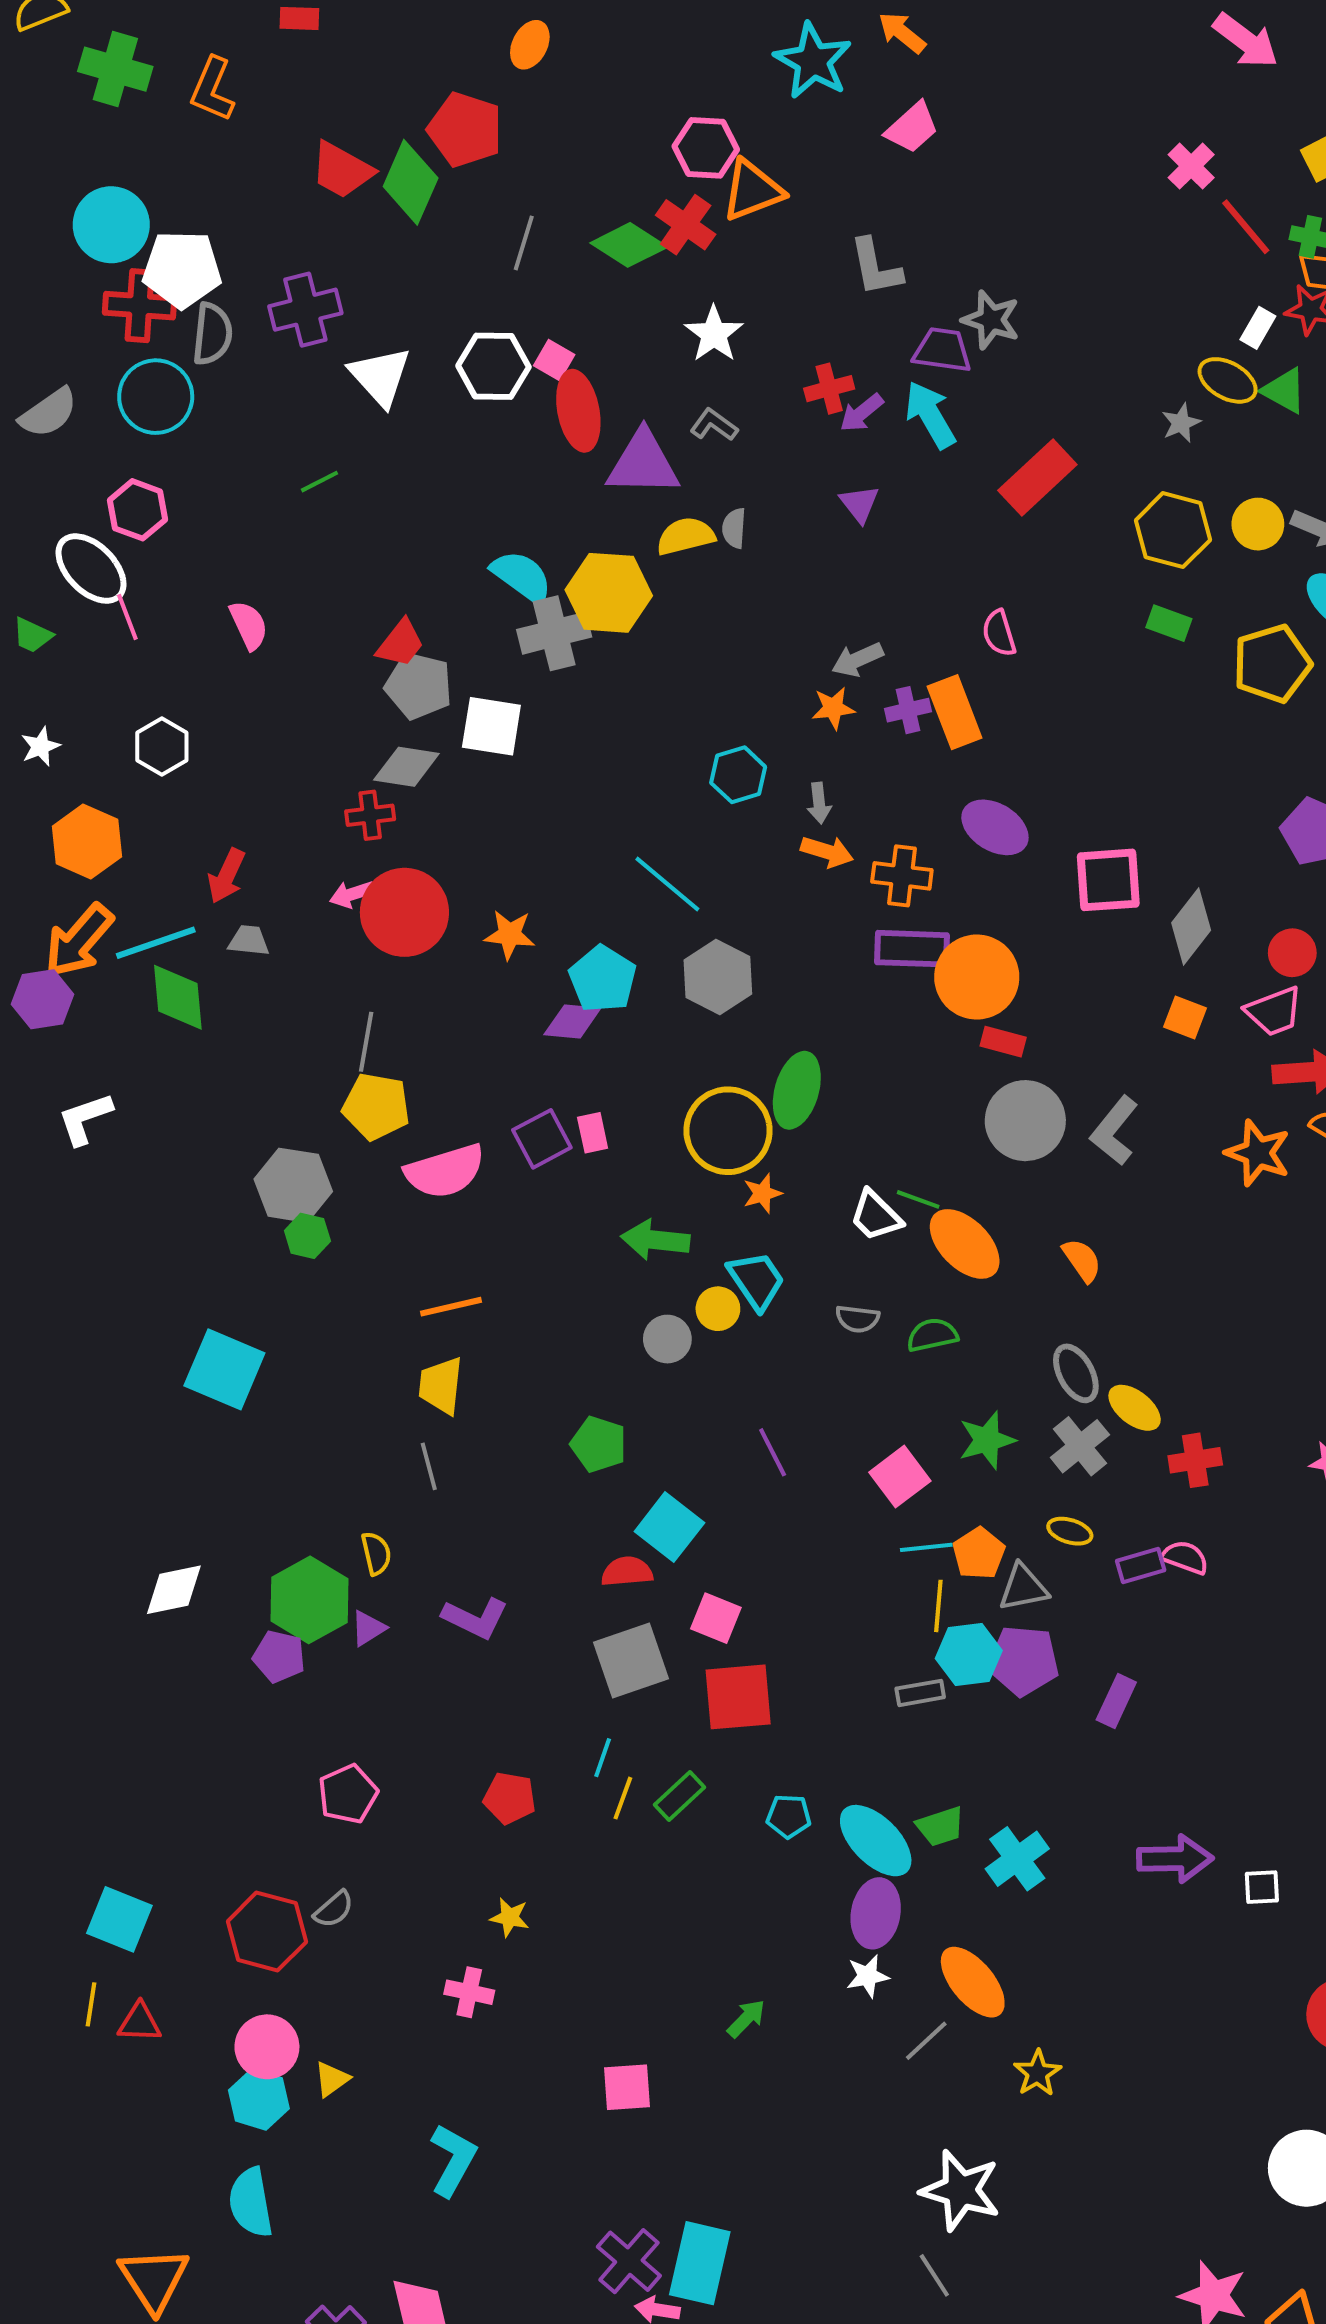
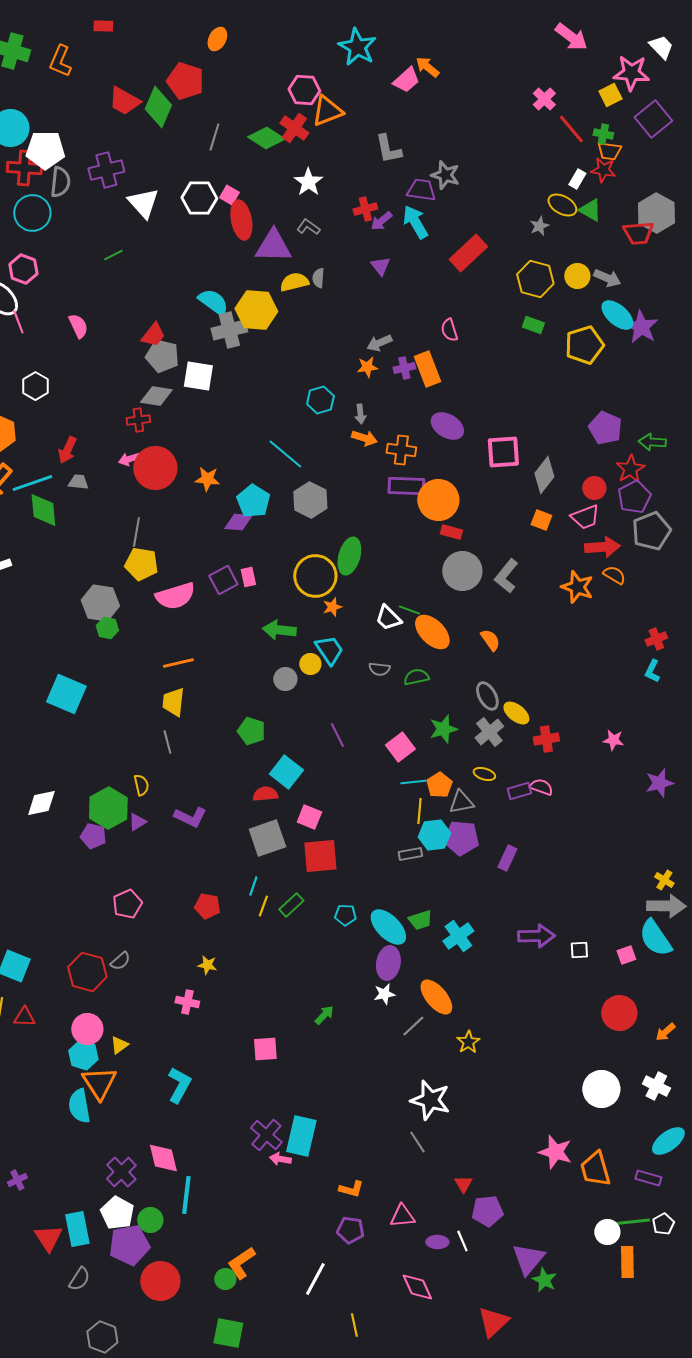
orange arrow: (902, 33) -> (427, 67), moved
orange triangle: (154, 2279) -> (99, 1083), moved

